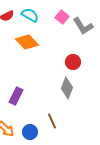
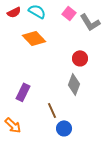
brown line: (52, 121) -> (52, 110), moved
blue circle: (30, 132) -> (64, 128), moved

